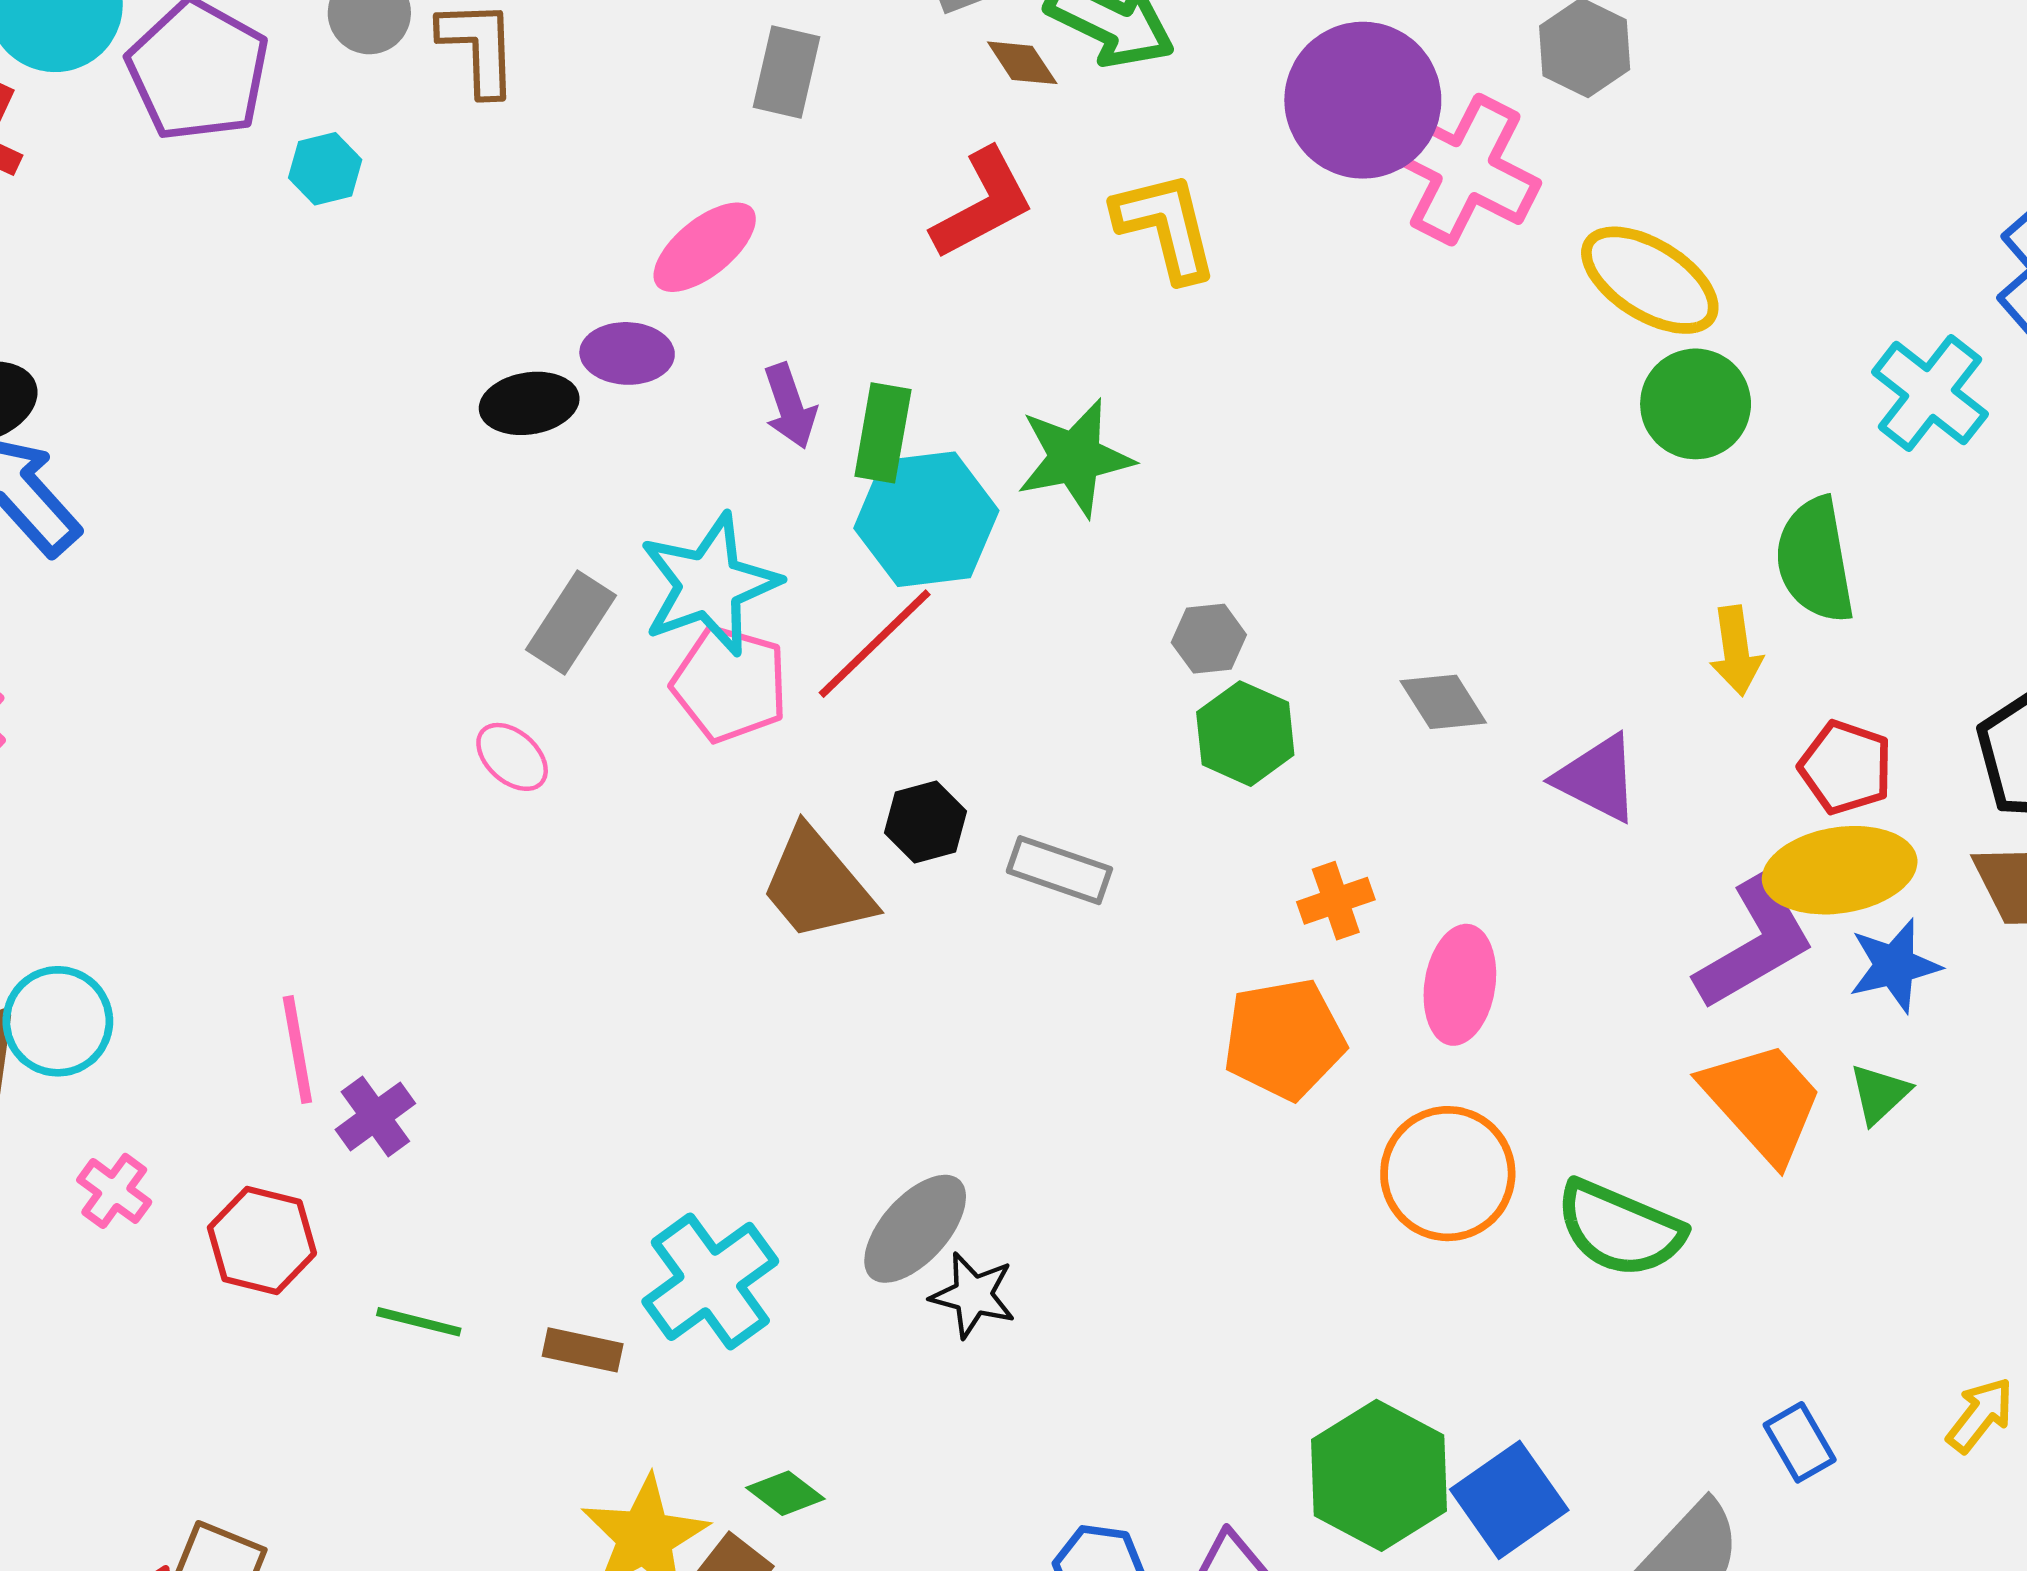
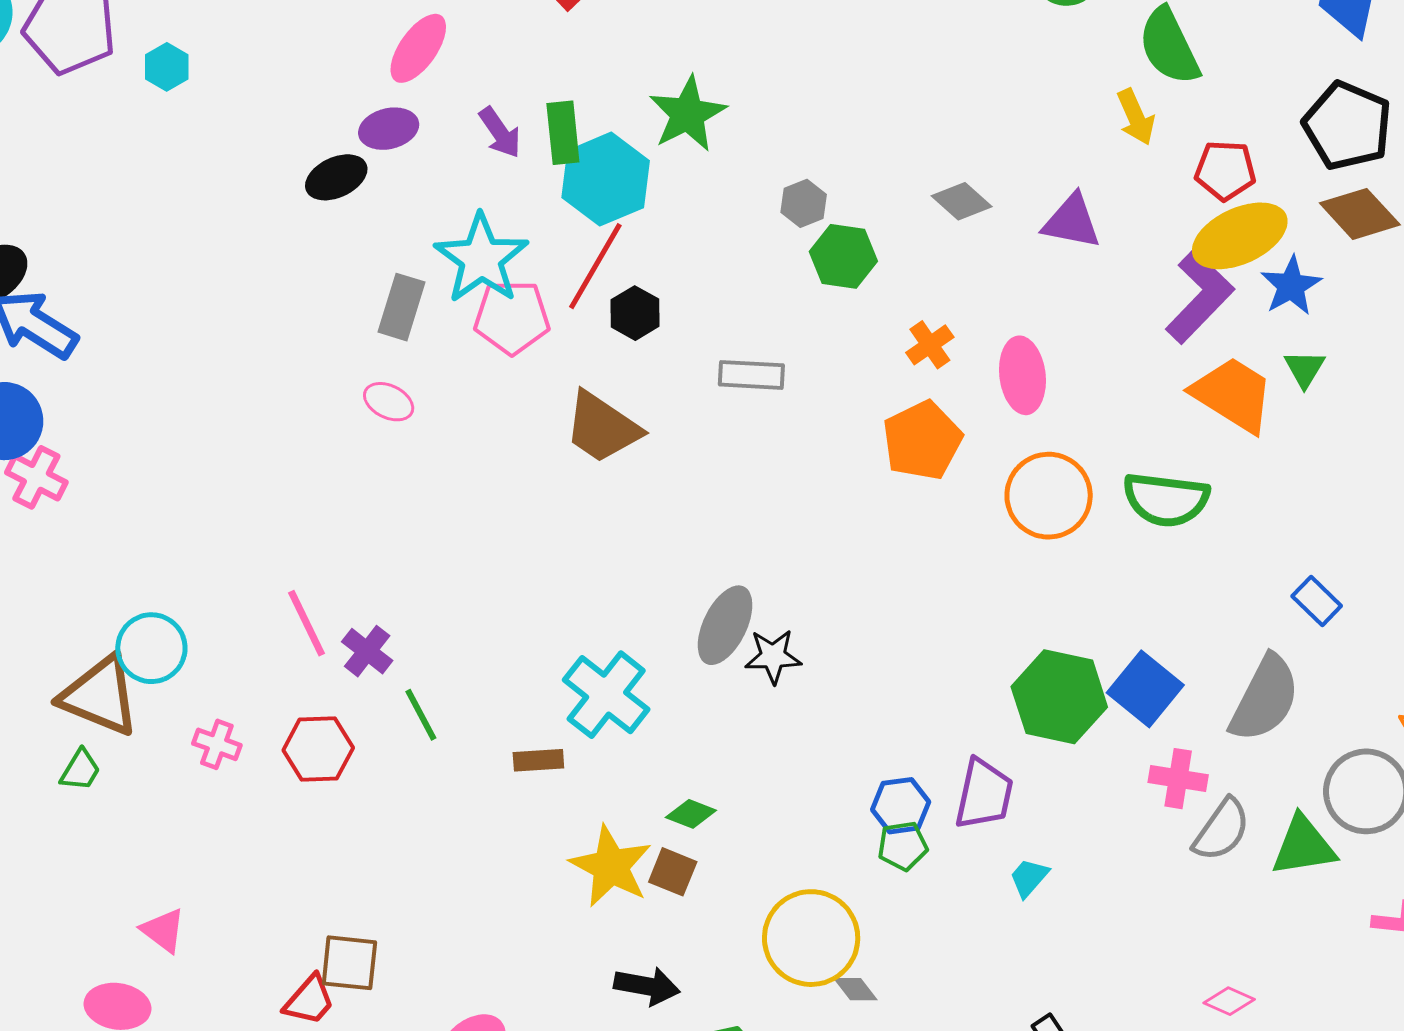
black hexagon: (925, 822) -> (635, 313), moved
green line: (419, 1322) -> (421, 715), moved, turned 64

